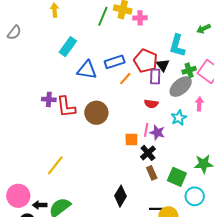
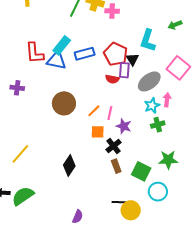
cyan rectangle: (68, 47) -> (62, 45), moved
green cross: (189, 70) -> (158, 125), moved
orange line: (125, 79) -> (94, 111), moved
red semicircle: (151, 104) -> (112, 79), moved
red L-shape: (66, 107) -> (35, 53), moved
cyan star: (179, 118) -> (152, 106), moved
pink line: (146, 130) -> (110, 113), moved
black diamond: (121, 196) -> (69, 166), moved

